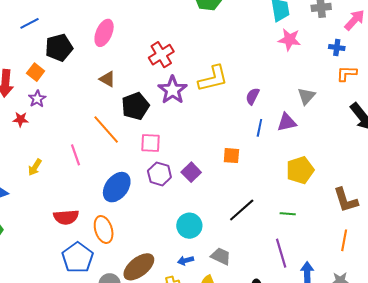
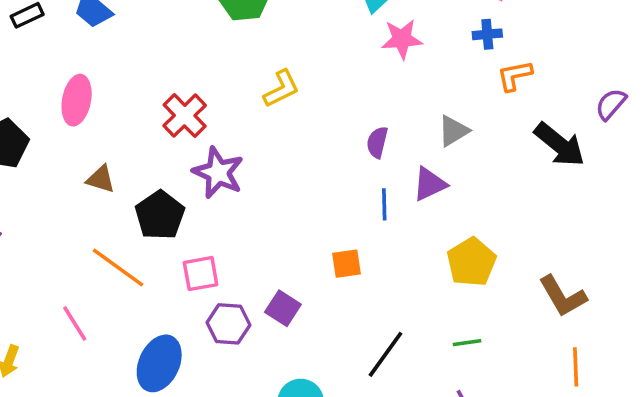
yellow L-shape: (213, 78) -> (281, 89), moved, size x0.7
purple semicircle: (253, 96) -> (377, 142), moved
gray triangle: (306, 96) -> (453, 131), turned 30

